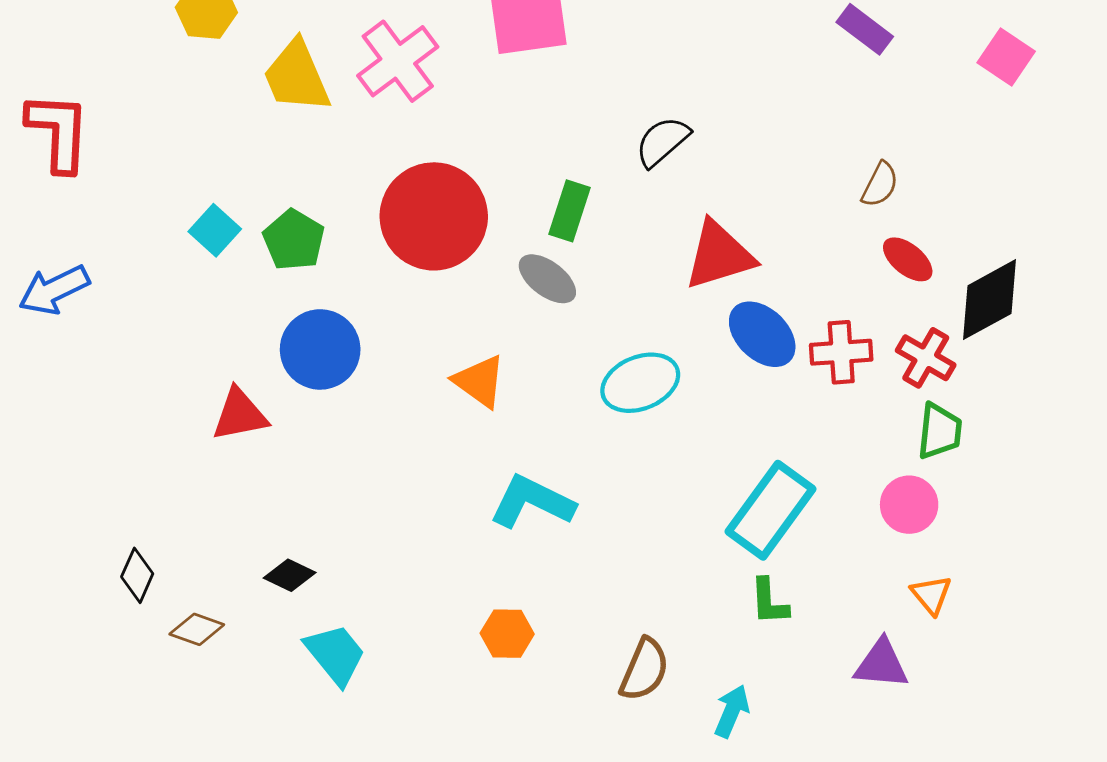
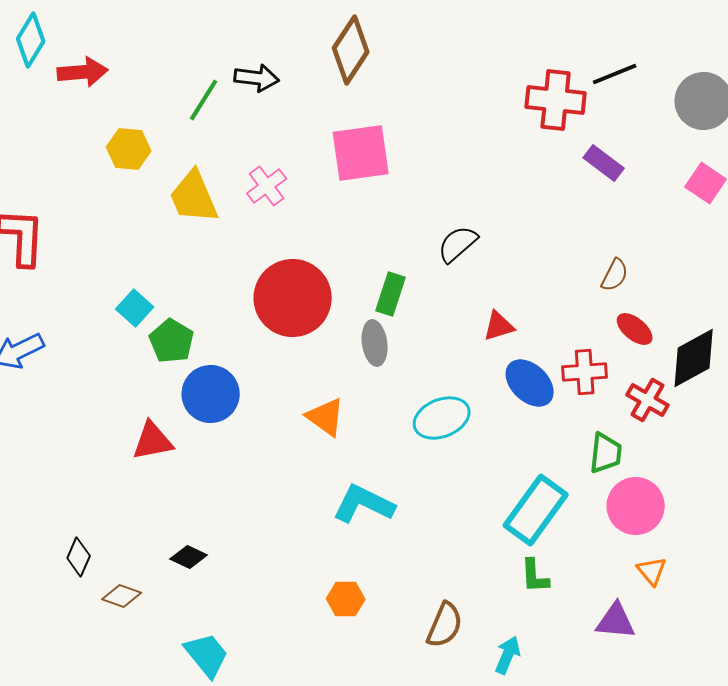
pink cross: (398, 61) -> (267, 186), size x0.7
green pentagon: (294, 240) -> (172, 341), moved
red triangle: (719, 255) -> (499, 326), size x0.6
gray ellipse: (547, 279) -> (375, 343), turned 45
red cross: (841, 352) -> (585, 372), moved
green trapezoid: (940, 431) -> (606, 453), moved
pink circle: (909, 505) -> (636, 506), size x1.4
cyan trapezoid: (335, 654) -> (207, 655), moved

